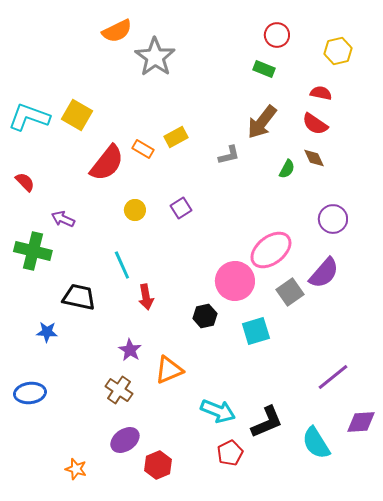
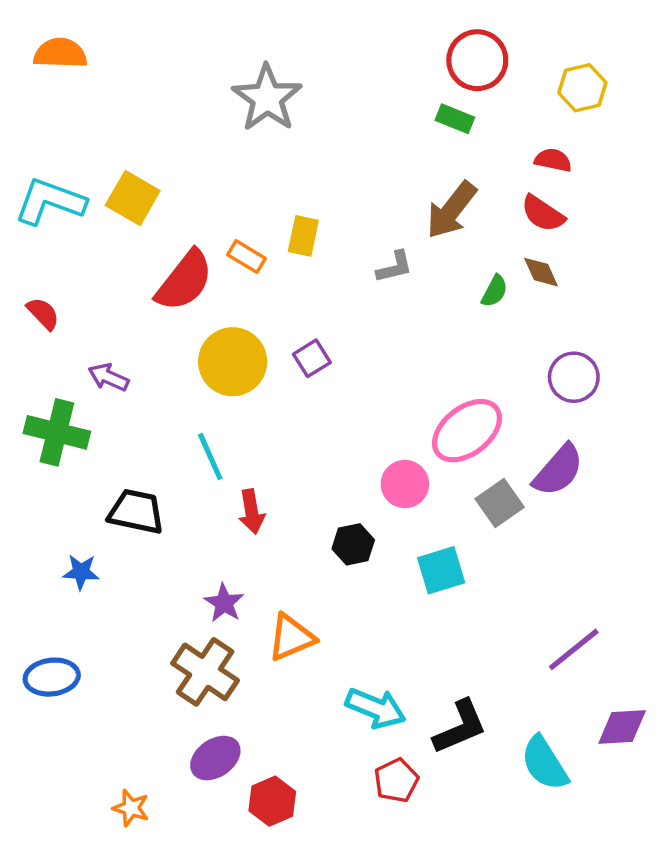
orange semicircle: (117, 31) -> (60, 53), moved, turned -152
red circle: (277, 35) -> (477, 60), size x1.4
yellow rectangle: (176, 137) -> (303, 236), turned -50
yellow circle: (135, 210) -> (233, 362), size x1.8
pink circle: (235, 281) -> (405, 484), size x0.7
brown cross: (119, 390) -> (205, 672), size x1.4

